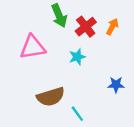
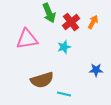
cyan line: (77, 114) -> (64, 94), turned -40

